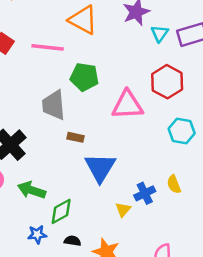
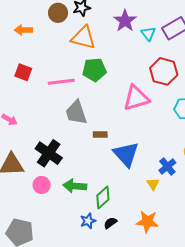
pink line: (48, 47) -> (61, 82), moved
green pentagon: (84, 77) -> (94, 70), moved
black semicircle: (73, 241) -> (110, 223), moved, turned -32

